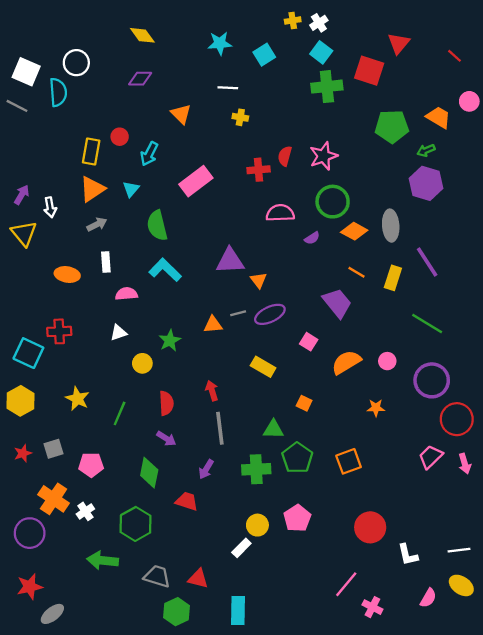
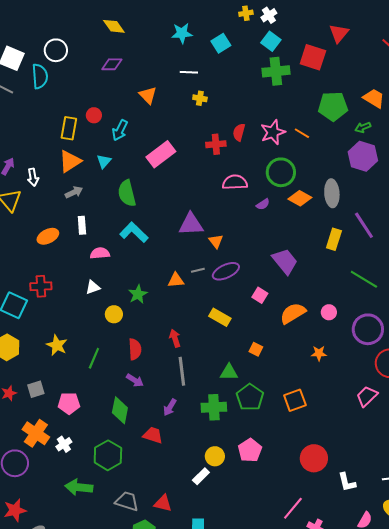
orange line: (357, 272) -> (302, 133), moved
orange ellipse: (67, 275) -> (48, 236), turned -35

